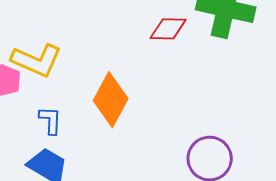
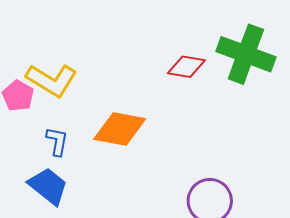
orange diamond: (111, 100) -> (120, 129), turned 64

